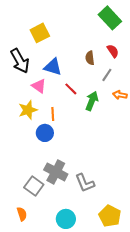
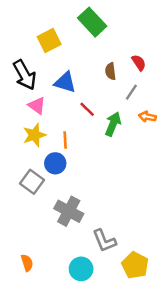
green rectangle: (110, 18) -> (92, 22), moved
pink triangle: (39, 86) -> (37, 106), moved
gray L-shape: (85, 183) -> (104, 241), moved
gray square: (34, 186) -> (32, 182), moved

